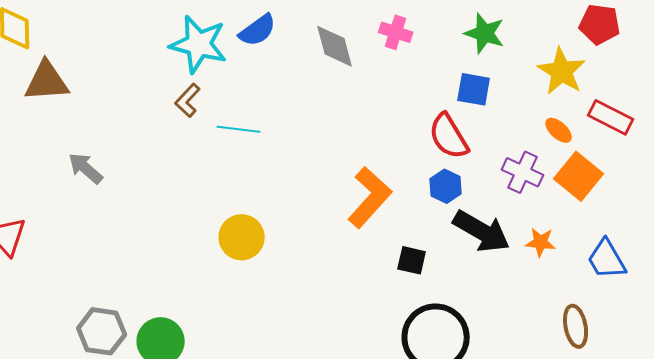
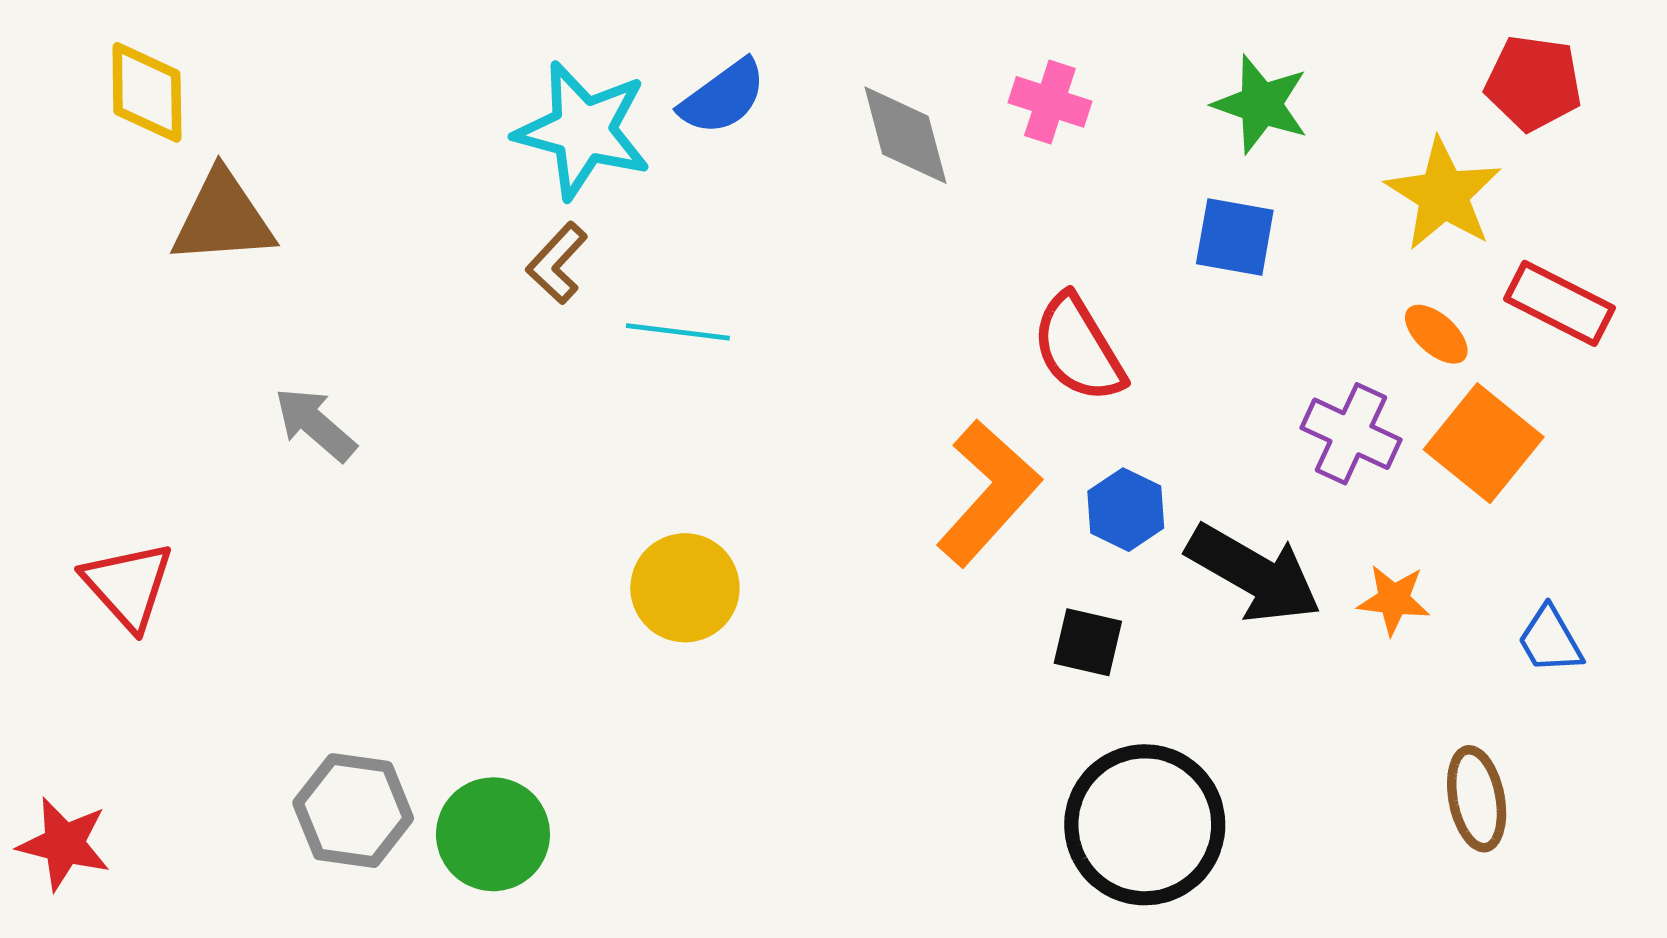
red semicircle: (449, 136) -> (1078, 348), moved
blue hexagon: (446, 186) -> (1126, 510), moved
blue trapezoid: (607, 259) -> (1550, 640), size x0.7

